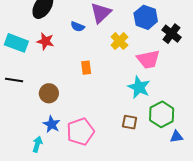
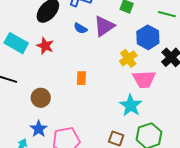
blue semicircle: (78, 27) -> (80, 28), moved
yellow cross: (119, 41) -> (128, 58), moved

